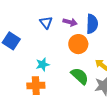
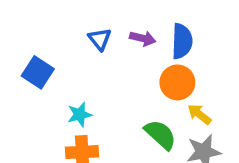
orange circle: (78, 44) -> (177, 82), moved
cyan star: (43, 64) -> (80, 115), moved

